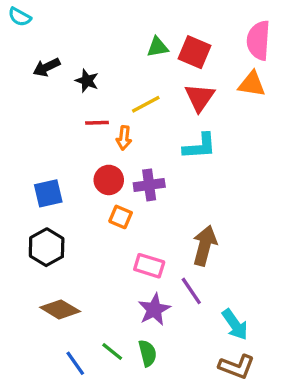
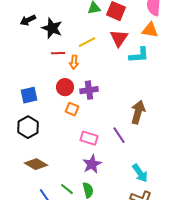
black star: (87, 81) -> (52, 28), size x1.5
cyan L-shape: (200, 146) -> (139, 55), moved
brown arrow: (205, 246) -> (138, 112), moved
purple line: (191, 291) -> (119, 135), moved

